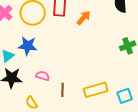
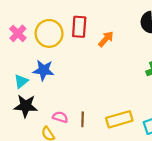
pink semicircle: (43, 76) -> (60, 117), moved

